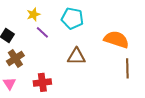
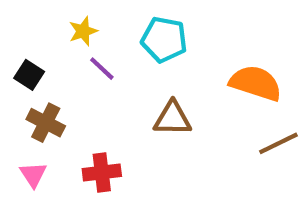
brown cross: (15, 58) -> (46, 123), turned -30
brown line: (127, 68) -> (278, 143), turned 66

